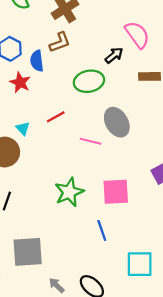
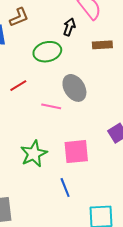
black arrow: (114, 55) -> (69, 27), turned -30

